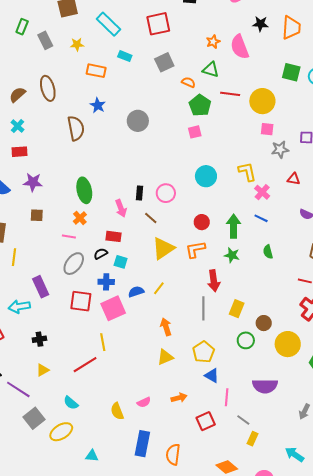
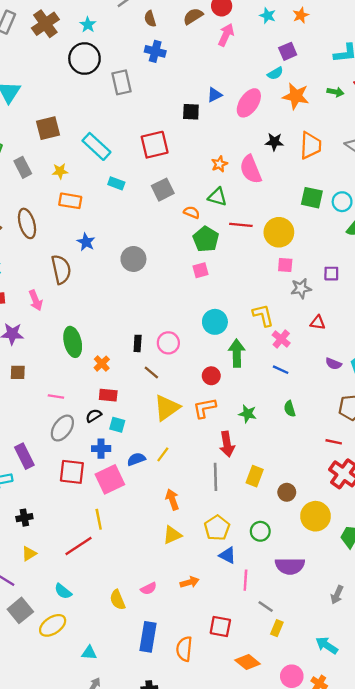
orange rectangle: (96, 71) -> (70, 201), moved
pink arrow: (121, 208) -> (36, 300), moved
orange cross: (80, 218) -> (102, 364), moved
green arrow: (234, 226) -> (237, 353), moved
green circle: (246, 340) -> (260, 531), moved
red square: (206, 421) -> (220, 626), moved, turned 36

